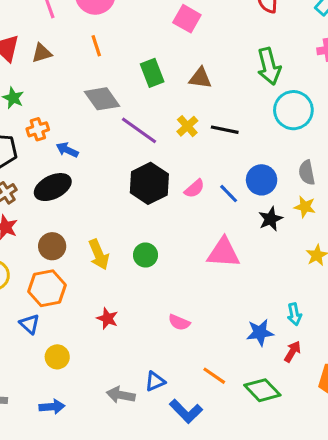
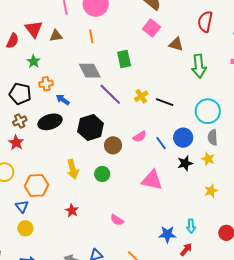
brown triangle: (200, 78) -> (176, 44), moved
cyan circle: (293, 110) -> (208, 111), moved
black hexagon: (149, 183) -> (91, 127), moved
brown circle: (52, 246) -> (113, 145), moved
yellow circle: (57, 357) -> (25, 228), moved

